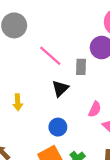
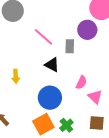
black triangle: (60, 88) -> (52, 65), turned -49
blue circle: (58, 127) -> (50, 98), size x1.5

